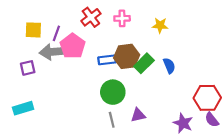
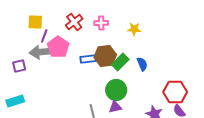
yellow square: (33, 30) -> (35, 22), moved
green circle: (113, 92) -> (116, 90), moved

